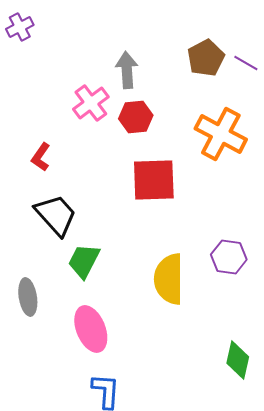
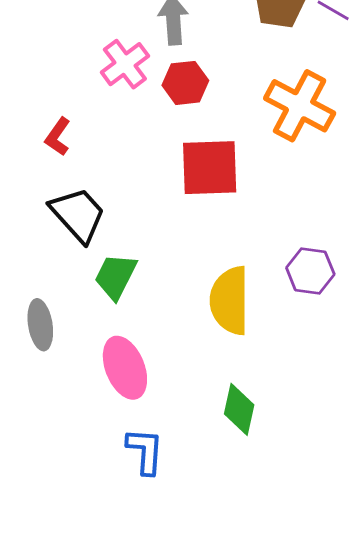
green diamond: (238, 360) -> (239, 409), moved

